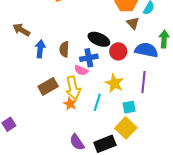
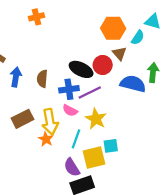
red circle: (118, 51) -> (103, 65), moved
pink semicircle: (81, 70) -> (70, 110), moved
purple line: (144, 82) -> (90, 93), moved, turned 55
yellow square: (126, 128) -> (94, 157), moved, turned 30
purple semicircle: (77, 142) -> (72, 167), moved

